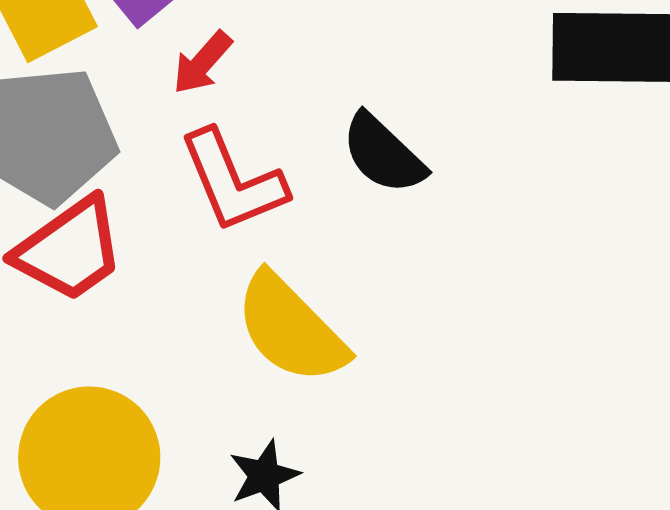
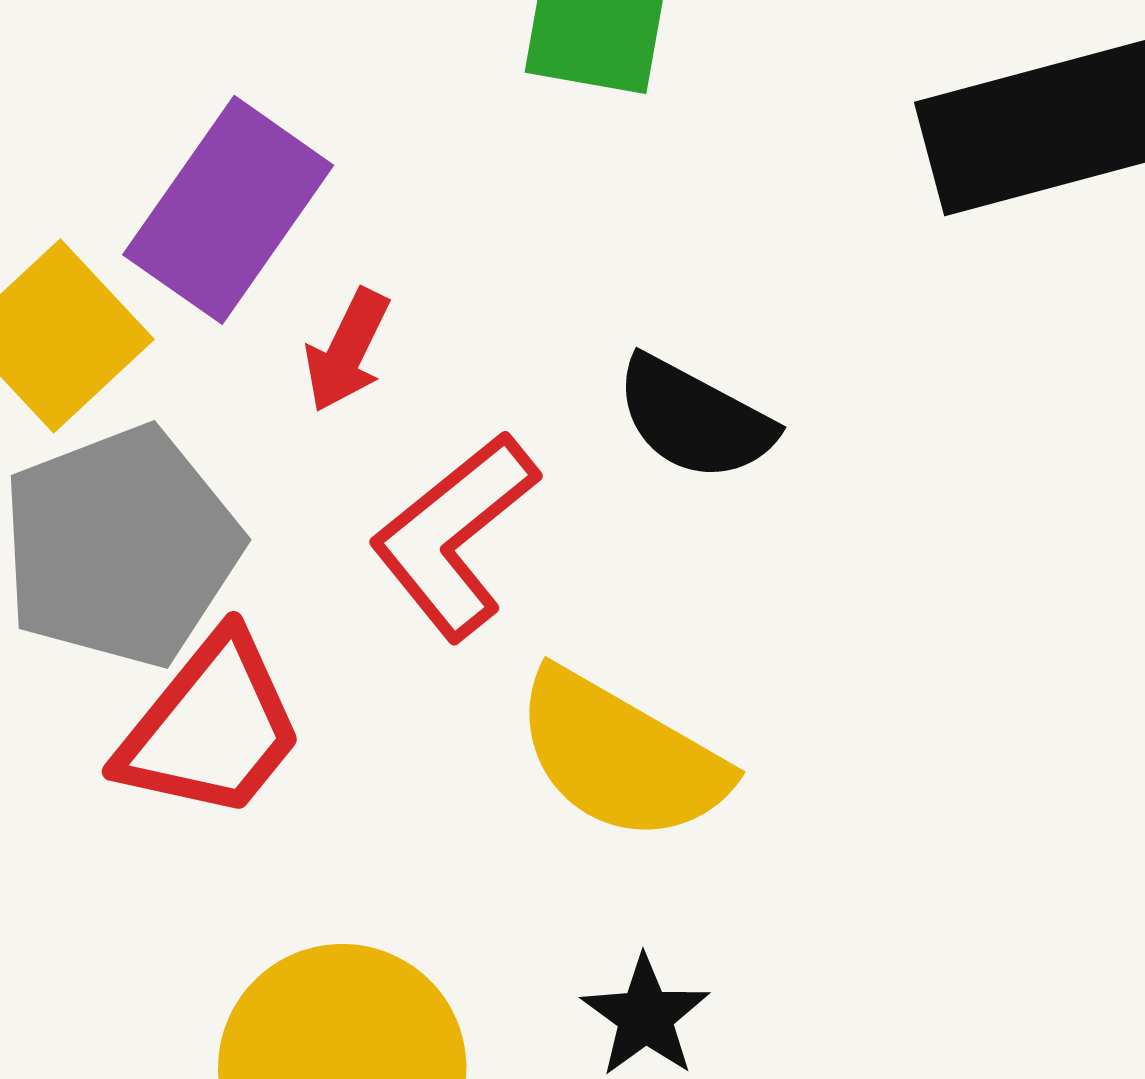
red L-shape: (233, 181) -> (454, 536), turned 89

